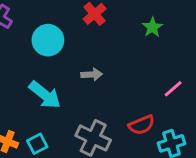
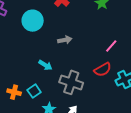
pink line: (173, 89) -> (111, 46), moved
cyan arrow: (45, 95) -> (45, 65), moved, size x0.6

